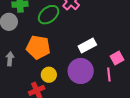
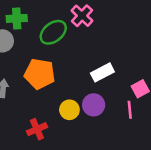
purple circle: (81, 71) -> (94, 105), size x0.7
yellow circle: (49, 75) -> (69, 110), moved

